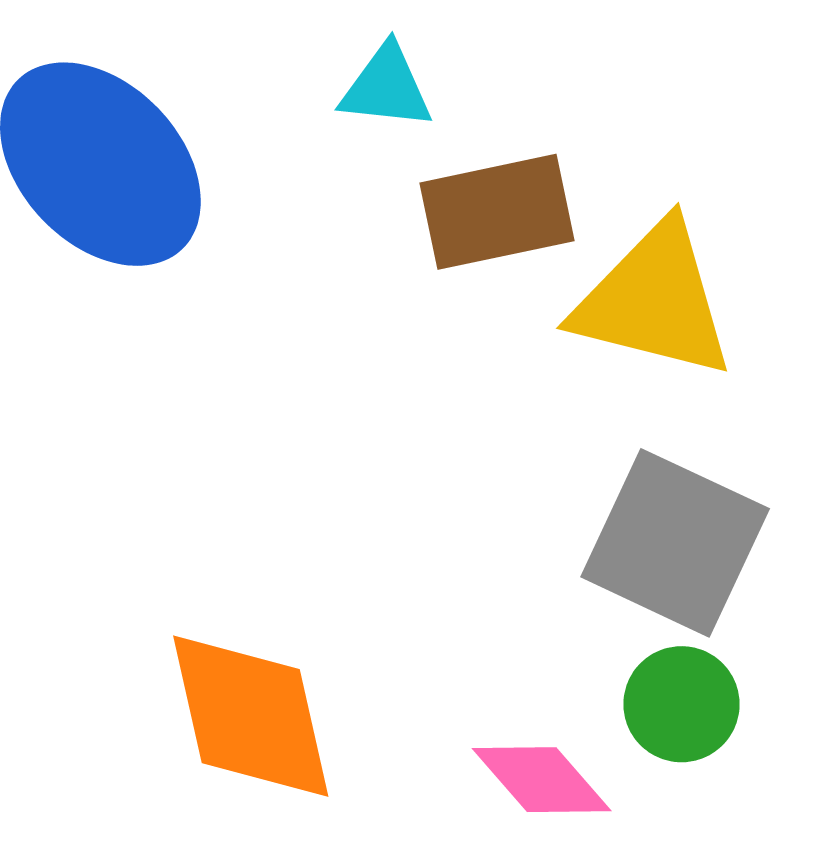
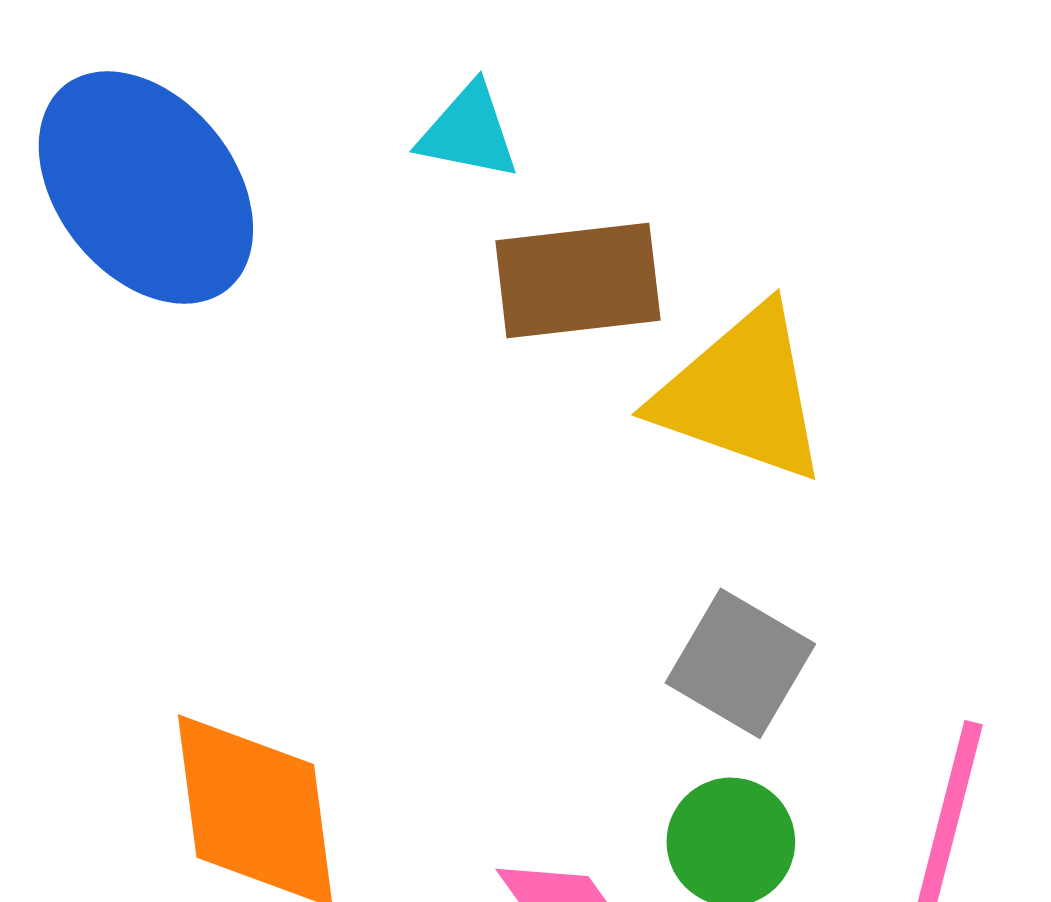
gray square: (675, 543) -> (740, 663), size x0.7

